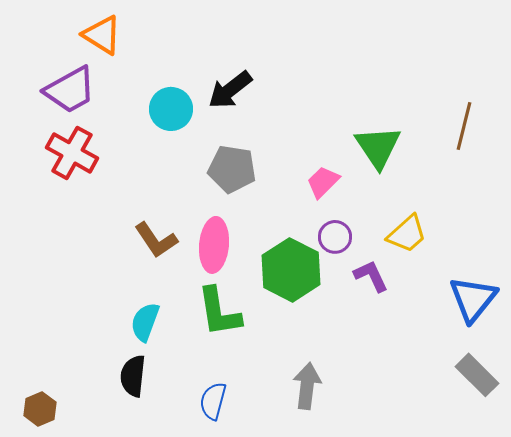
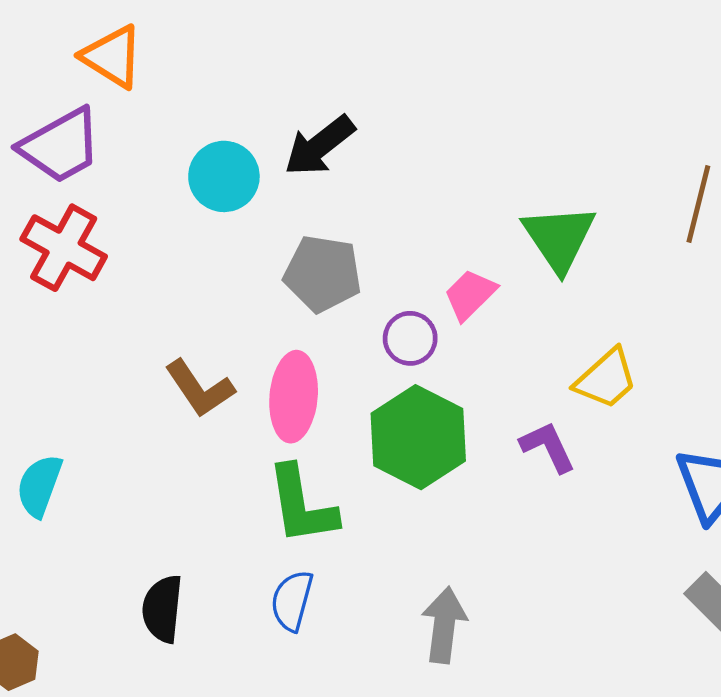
purple circle: (335, 237) -> (410, 338), moved
cyan semicircle: (145, 322) -> (39, 486), moved
blue semicircle: (213, 401) -> (292, 601), moved

